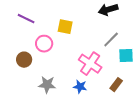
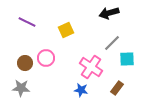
yellow square: (65, 27) -> (66, 30), turned -35
pink circle: (44, 44) -> (46, 58), moved
gray star: (47, 85) -> (21, 88), moved

